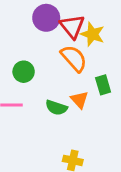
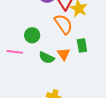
green circle: (24, 72) -> (32, 35), moved

